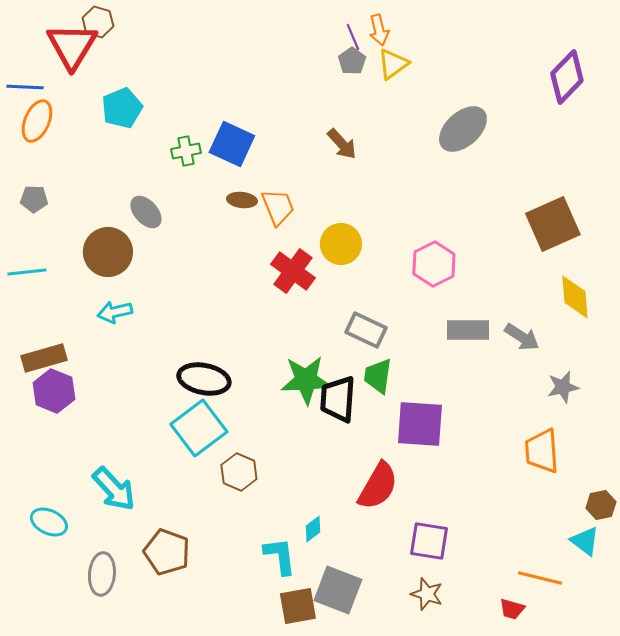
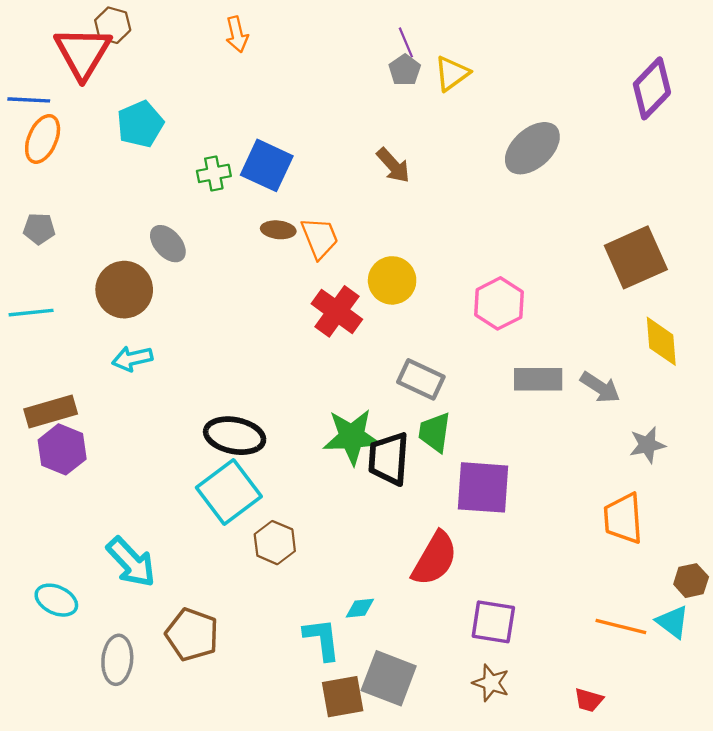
orange arrow: (379, 30) -> (237, 34), moved
cyan diamond: (313, 529) -> (360, 608), turned 32
orange line: (540, 578) -> (621, 627), moved

